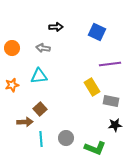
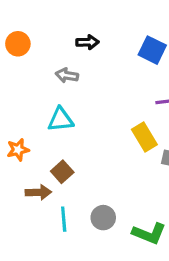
orange circle: (12, 48) -> (18, 44), moved
orange star: (12, 85) -> (18, 150), moved

